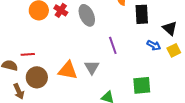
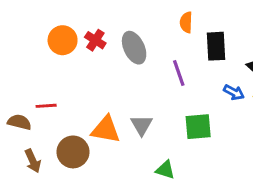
purple line: (113, 45) -> (179, 73), moved
brown circle: (37, 77) -> (73, 152), moved
green square: (142, 85) -> (198, 127), moved

